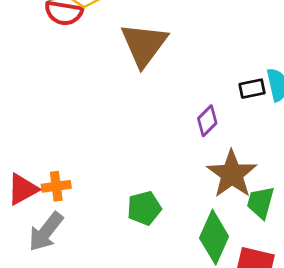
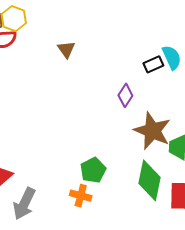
brown triangle: (144, 45) -> (66, 49), size x0.5
orange cross: (56, 186) -> (81, 196), moved, turned 35

